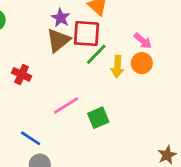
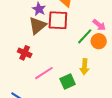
green line: (96, 54) -> (85, 36), moved
yellow arrow: (117, 67) -> (84, 67), moved
red cross: (22, 74) -> (25, 53), moved

